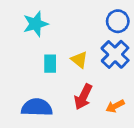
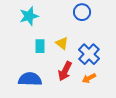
blue circle: (118, 21) -> (82, 12), moved
blue cross: (115, 54) -> (89, 54), moved

